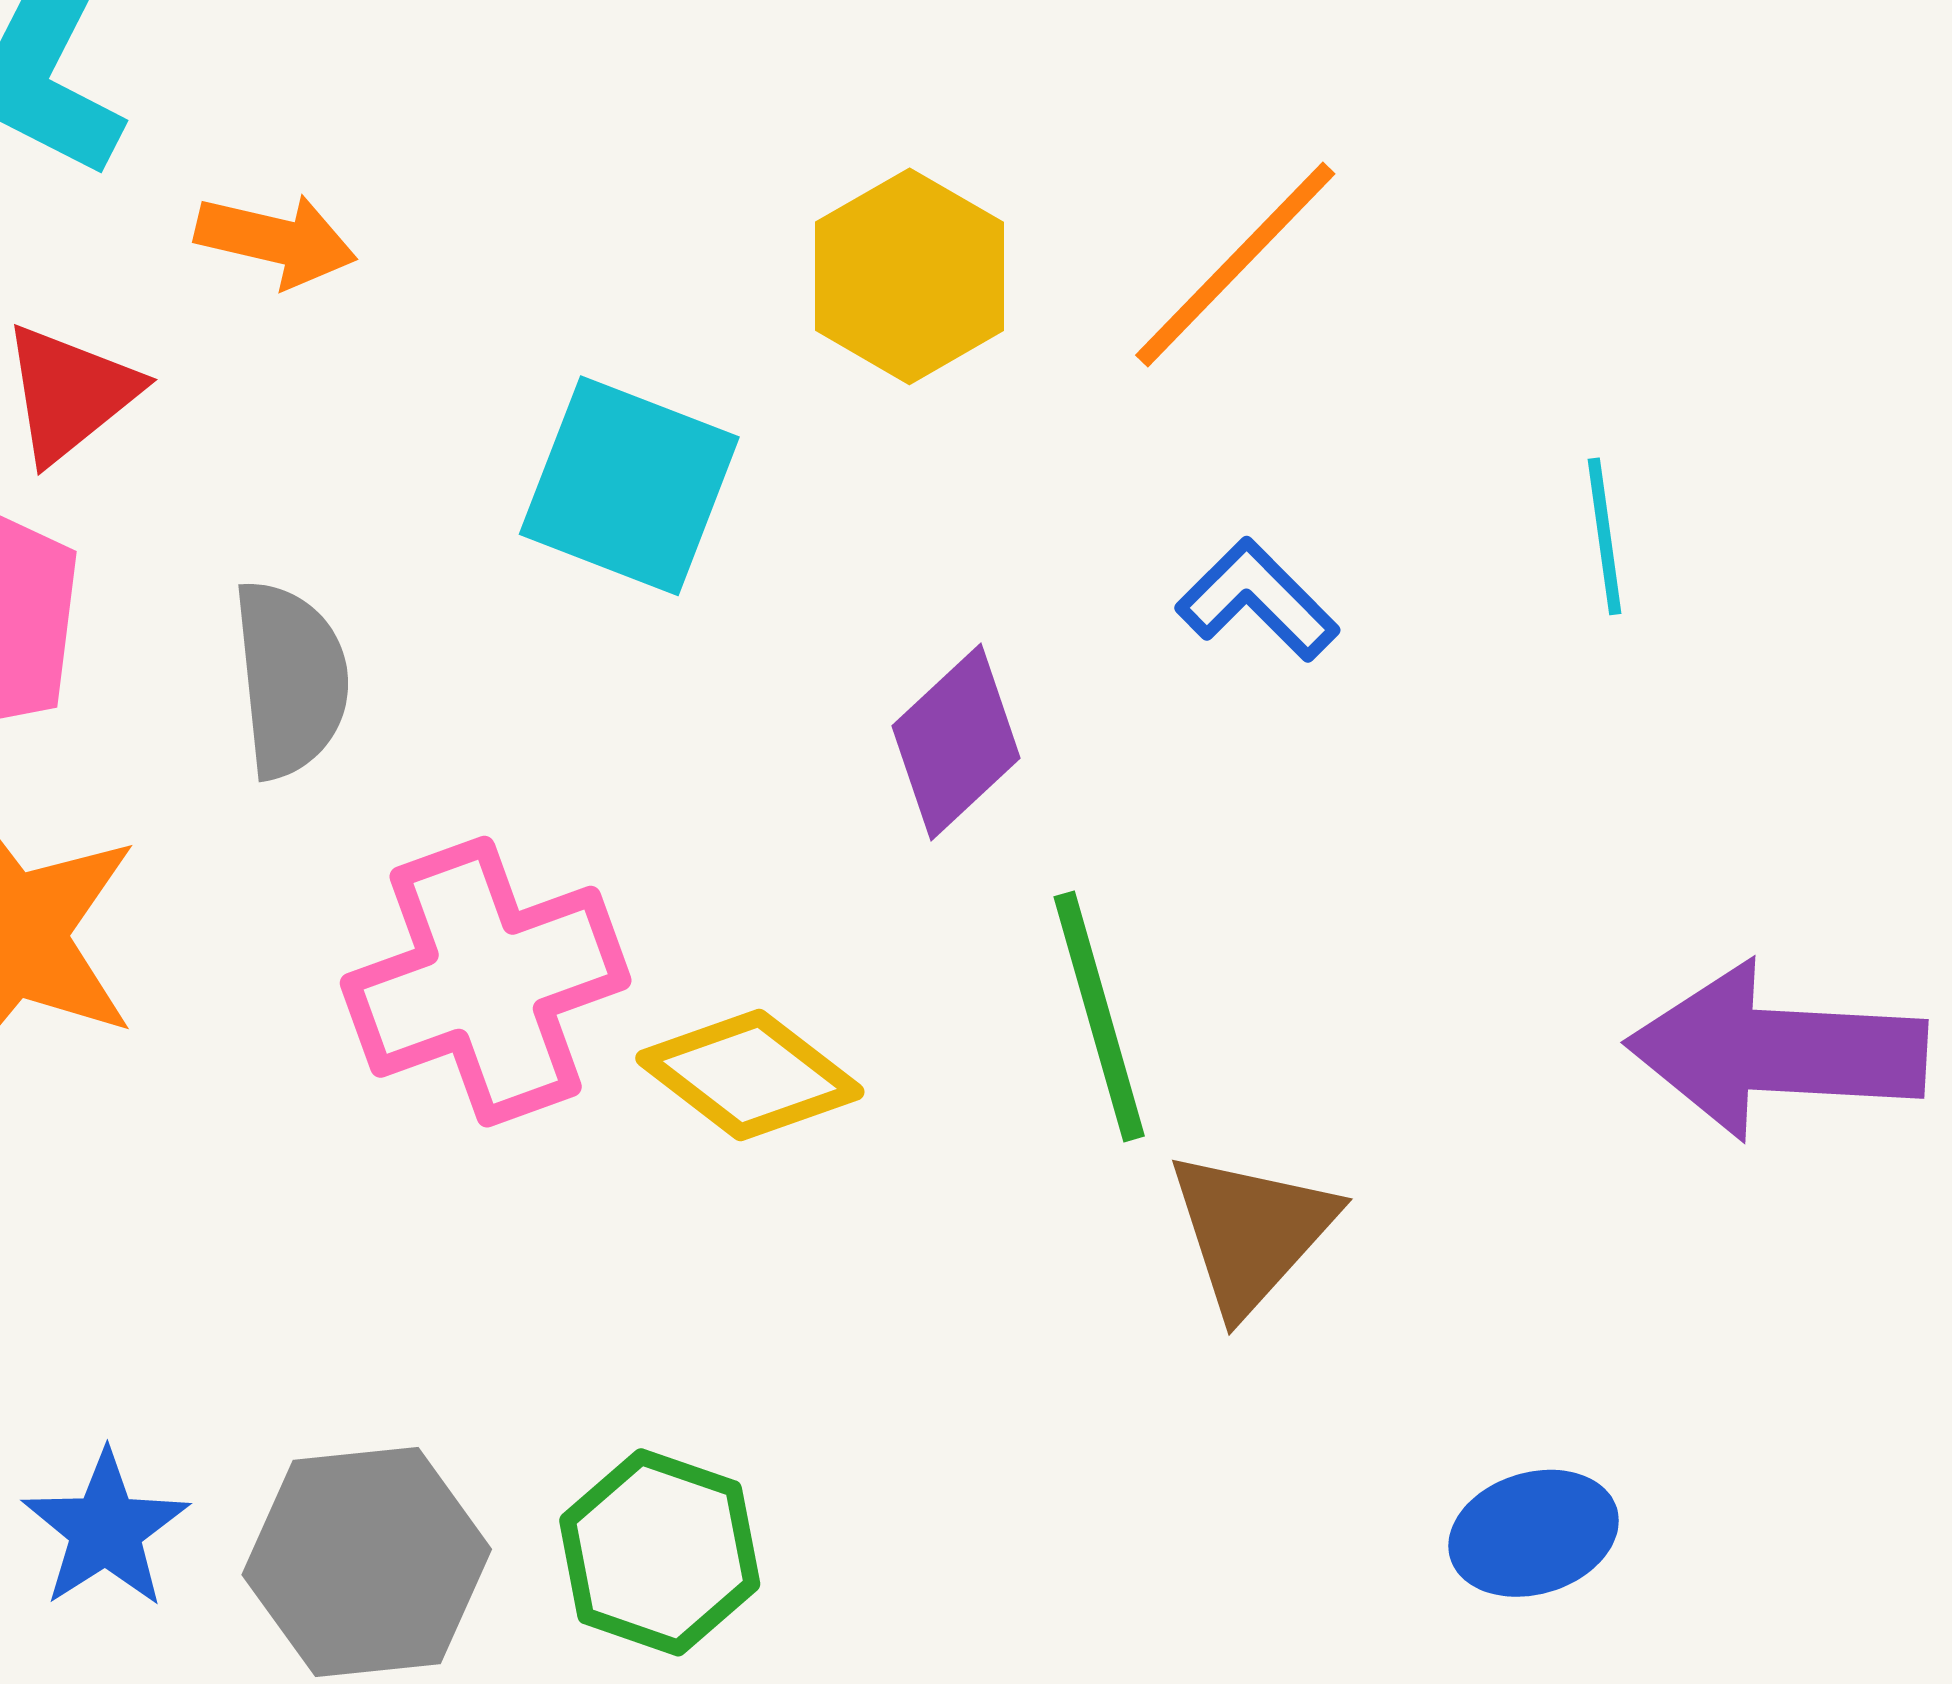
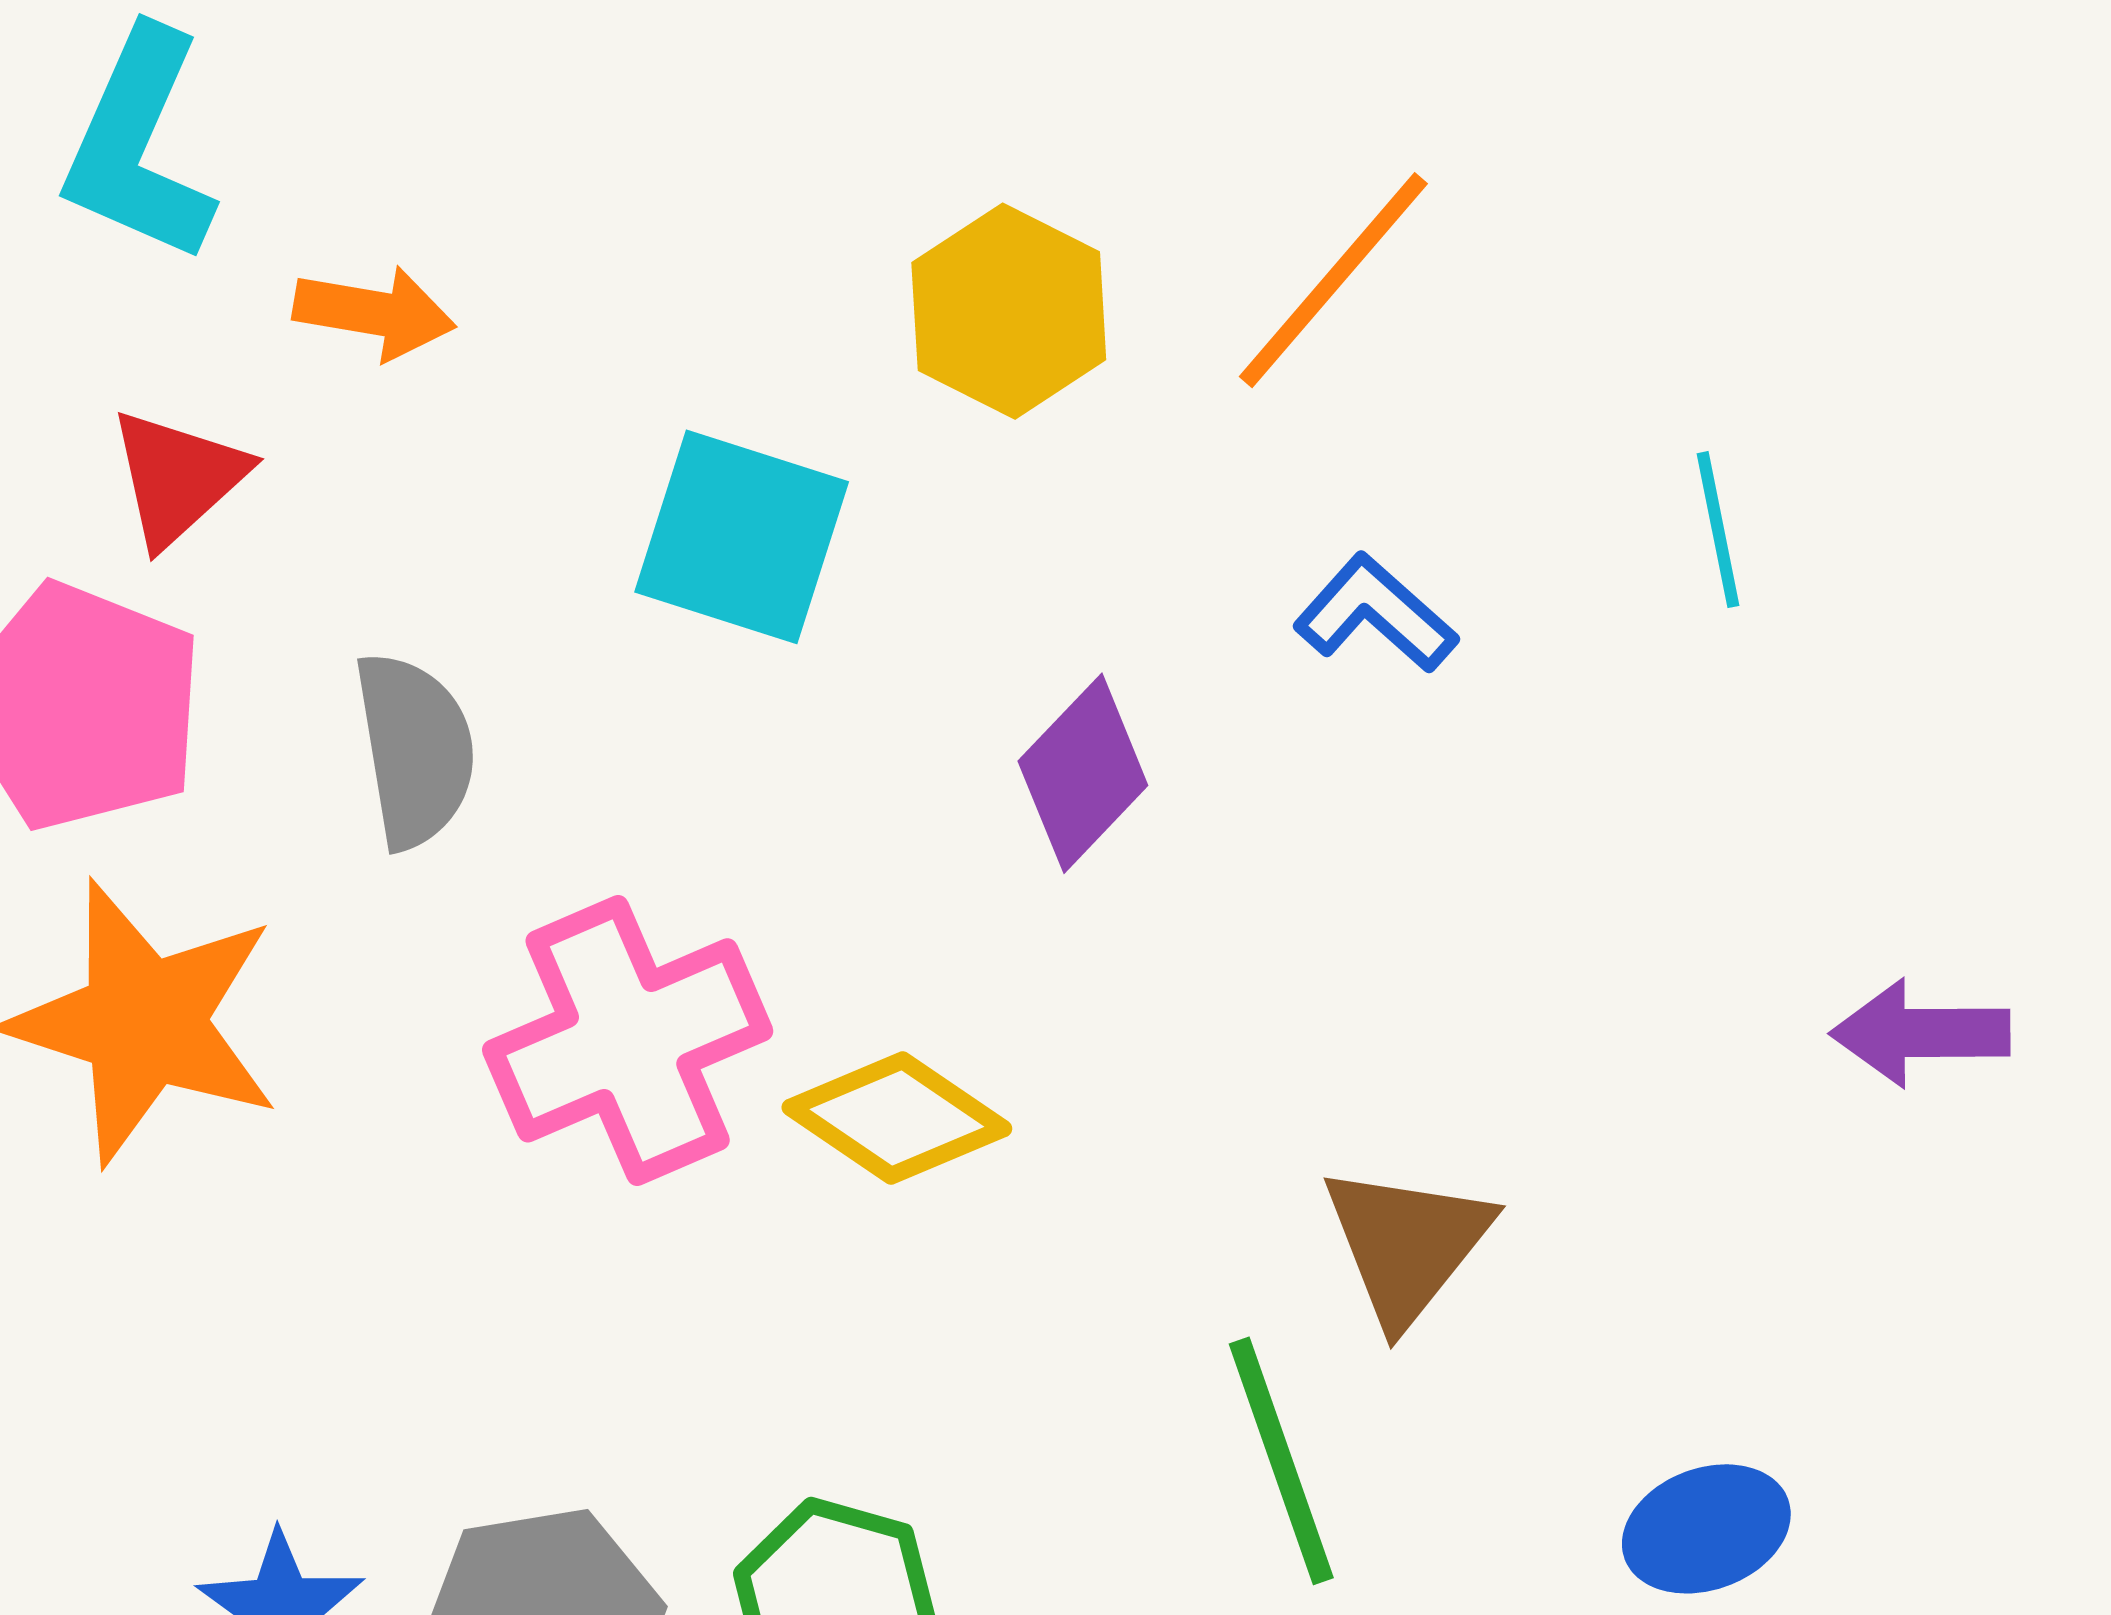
green line: (1099, 1016) -> (1281, 1461), moved
purple arrow: (1777, 1051) -> (1920, 1033), size x0.6

